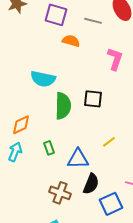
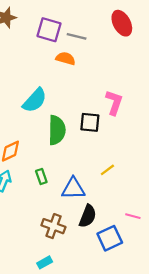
gray line: (93, 21) -> (77, 36), moved
pink L-shape: (115, 59) -> (114, 103), moved
cyan semicircle: (43, 79) -> (35, 100), turned -60

